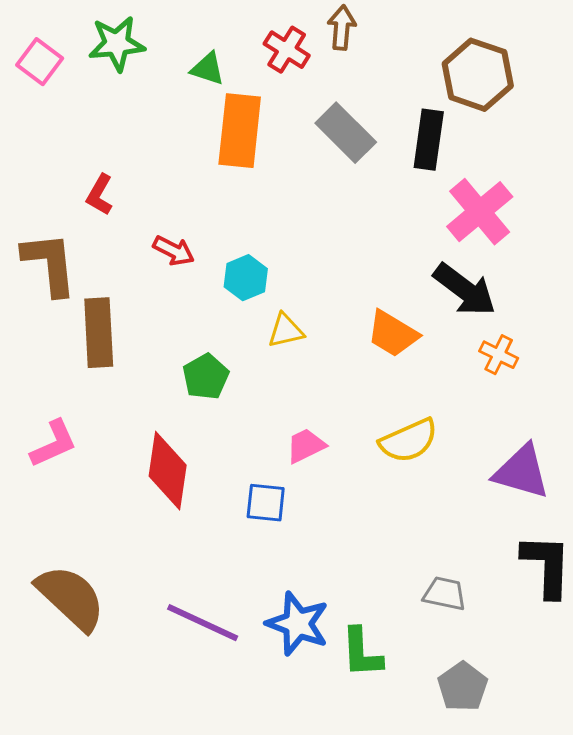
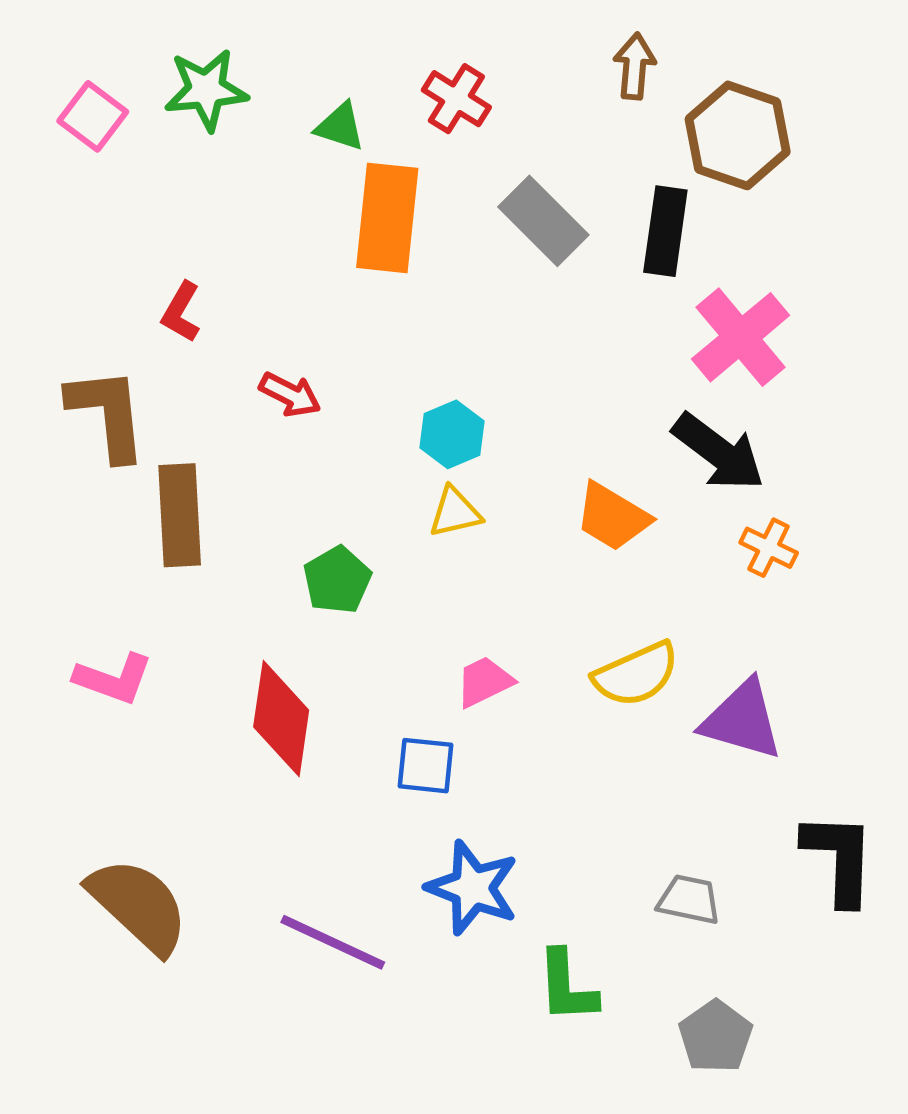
brown arrow: (342, 28) -> (635, 66), moved
cyan hexagon: (246, 278) -> (452, 434), moved
pink L-shape: (54, 444) -> (113, 679), turned 44
purple triangle: (522, 472) -> (742, 720), moved
blue star: (298, 624) -> (473, 888), moved

